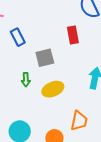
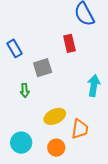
yellow ellipse: (53, 89) -> (55, 116), moved

